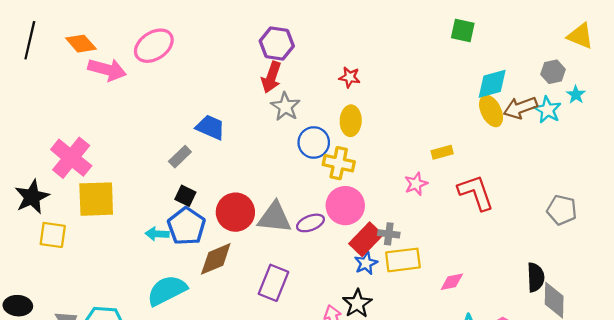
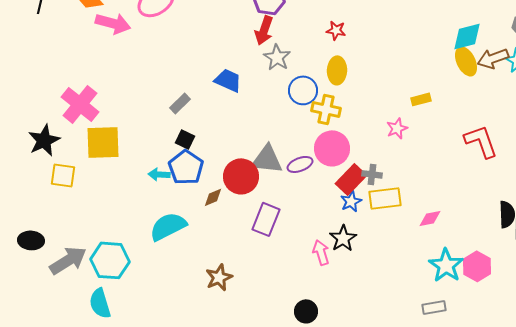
blue trapezoid: (210, 127) -> (228, 80), moved
red L-shape: (476, 193) -> (481, 141), moved
red circle: (235, 212) -> (241, 176), moved
brown diamond: (216, 259) -> (213, 197), size x0.6

